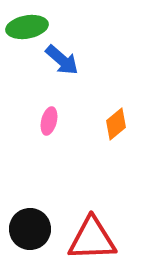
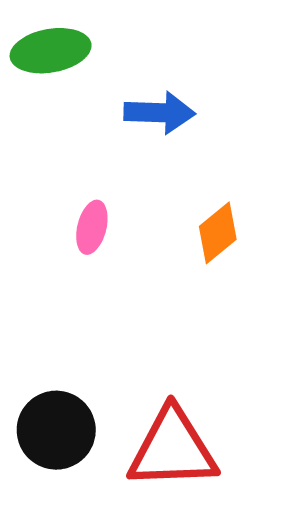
blue arrow: (62, 60) -> (160, 113), moved, turned -39

